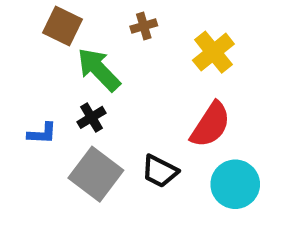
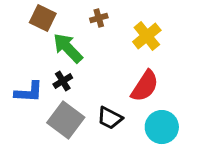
blue L-shape: (42, 133) -> (29, 92), size x1.4

